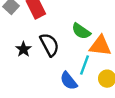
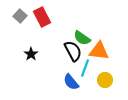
black semicircle: (49, 45) -> (73, 51), moved

